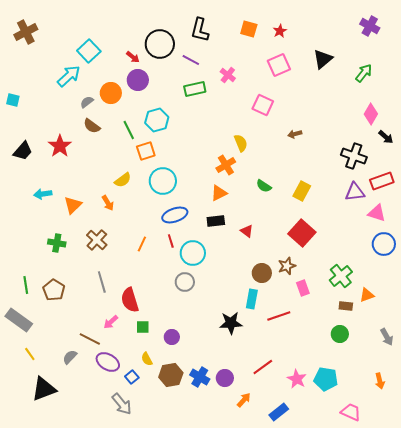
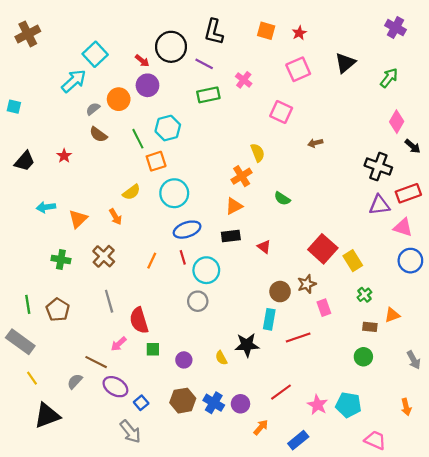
red star: (60, 146) -> (64, 156), size x0.6
yellow rectangle: (302, 191) -> (353, 261), moved, turned -60
green cross: (341, 276) -> (364, 295), size x0.6
yellow semicircle: (147, 359) -> (221, 358), moved

